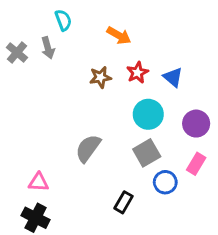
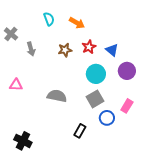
cyan semicircle: (63, 20) -> (49, 19), moved
gray arrow: (48, 48) -> (31, 49), moved
purple circle: (196, 124) -> (127, 71), moved
gray semicircle: (88, 148) -> (57, 96), turned 66
pink triangle: (39, 182) -> (16, 85), moved

